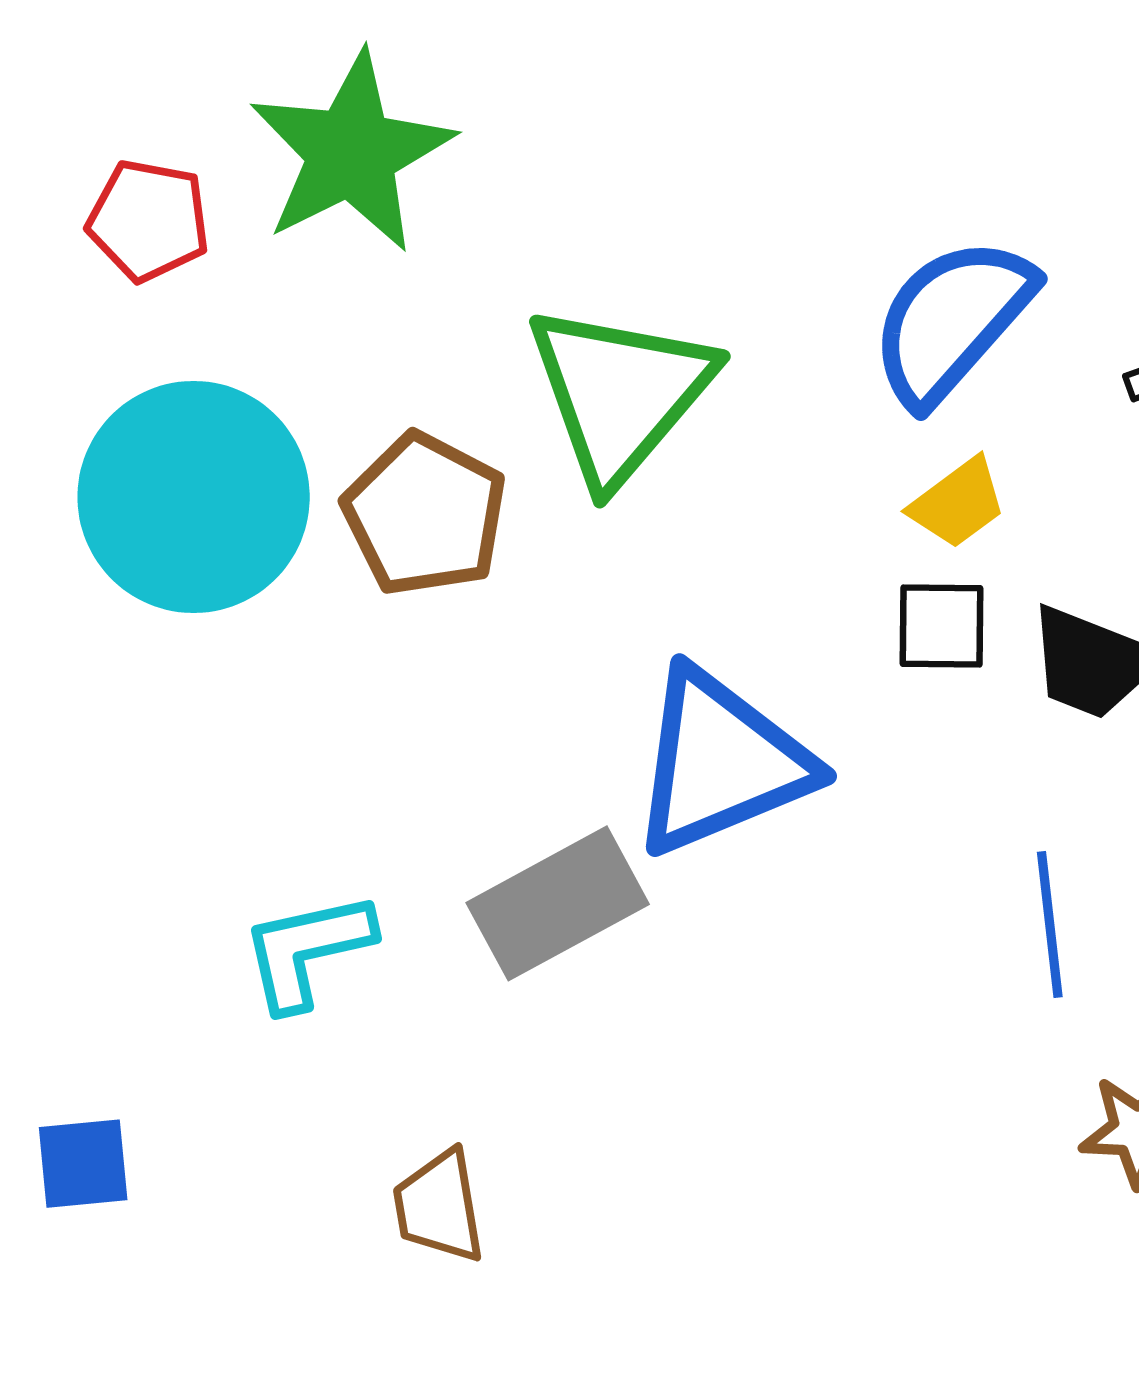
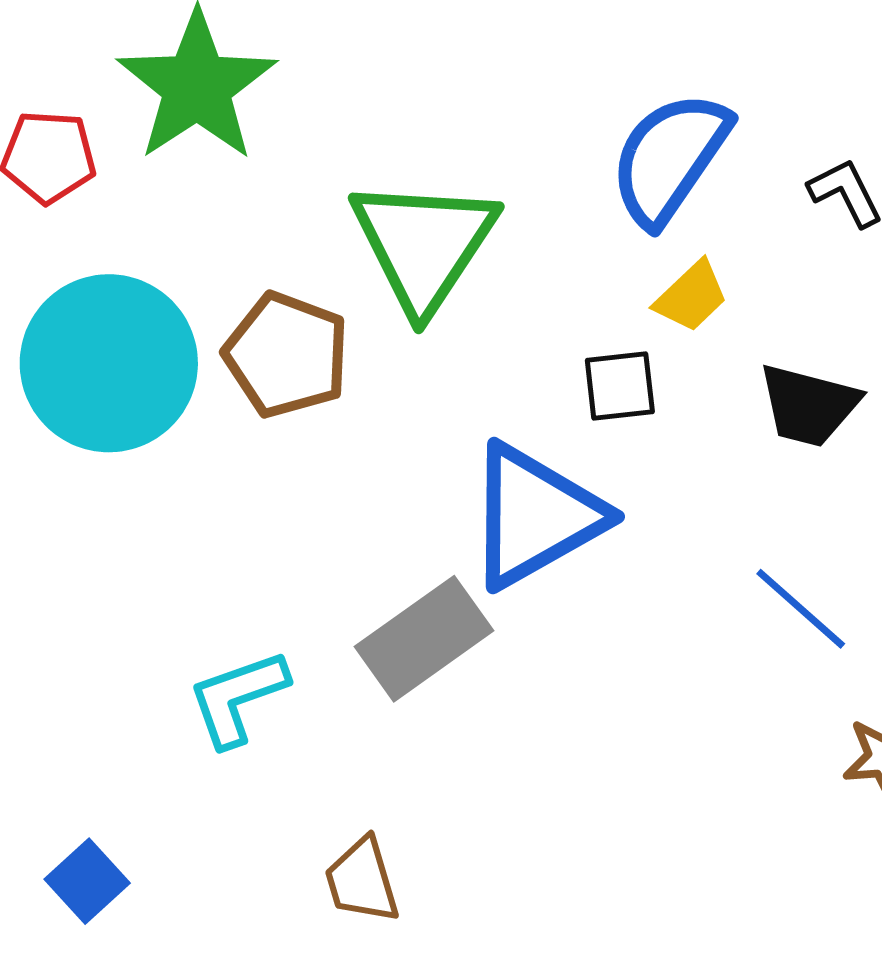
black square: (942, 626) -> (620, 386), moved
blue line: (1050, 924) -> (801, 609), turned -35
blue square: (83, 1164) -> (87, 881), turned -30

